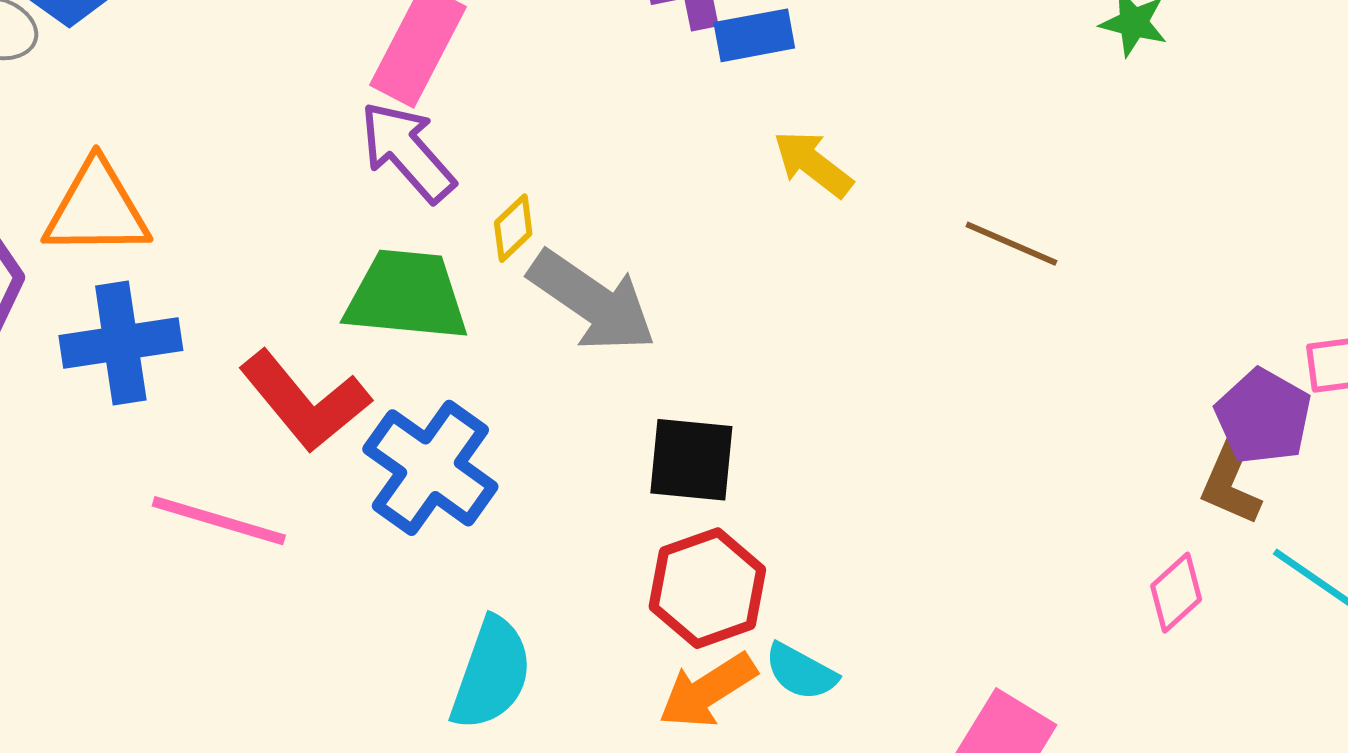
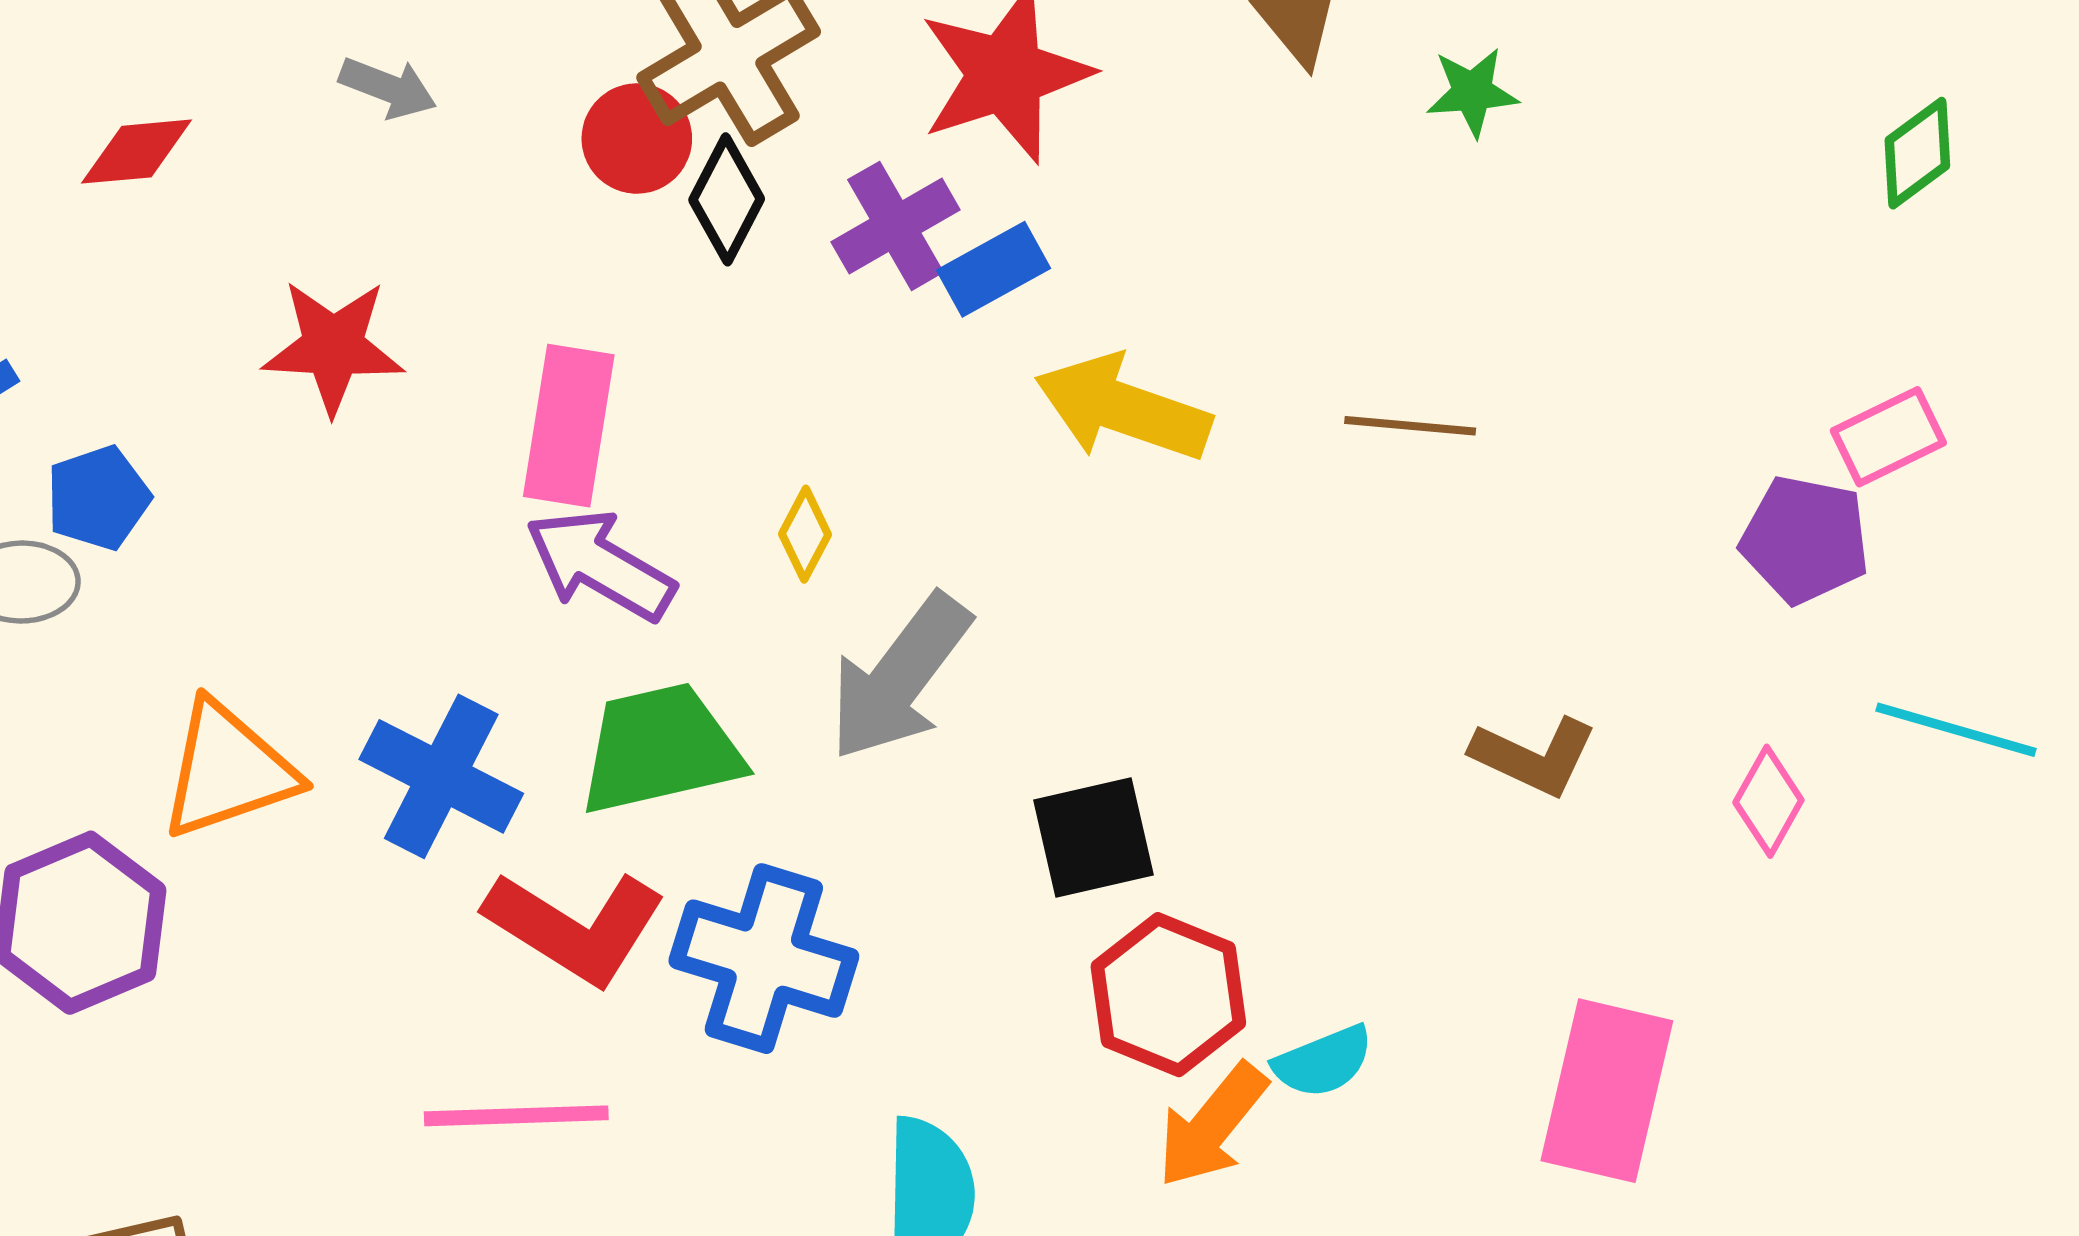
yellow arrow: (813, 164) -> (1123, 408), size x1.5
yellow diamond: (513, 228) -> (805, 534), moved
gray arrow: (592, 301) -> (900, 677), turned 111
blue cross: (121, 343) -> (441, 776), moved, turned -36
brown L-shape: (1232, 479) -> (1534, 756), moved, turned -70
cyan semicircle: (801, 672) -> (1323, 1062), turned -32

